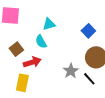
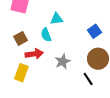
gray star: (71, 71) -> (63, 61), moved

